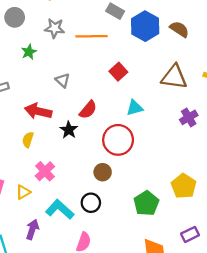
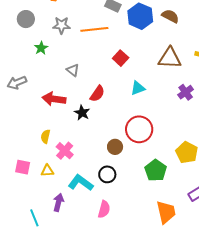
yellow semicircle: (28, 140) -> (46, 136), moved
red circle: (118, 140) -> (139, 129), moved
yellow triangle: (23, 192) -> (47, 171), turned 32

